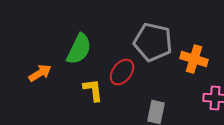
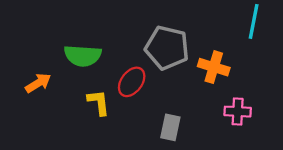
green semicircle: (79, 49) -> (83, 56), turned 68

